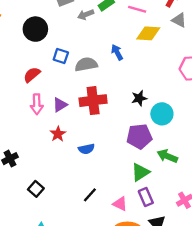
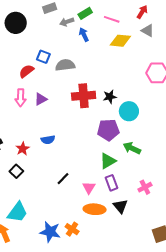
black circle: (35, 29) -> (16, 23), moved
blue arrow: (117, 52) -> (84, 35), moved
red semicircle: (32, 75) -> (26, 71), moved
red cross: (93, 101) -> (84, 96), moved
red star: (58, 134) -> (23, 149), moved
blue semicircle: (86, 149) -> (48, 140), moved
pink triangle: (120, 204) -> (89, 188), turned 32

